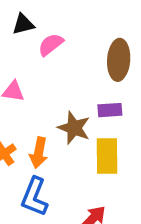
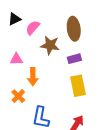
brown star: (74, 128) -> (50, 45), moved
orange arrow: (39, 153) -> (33, 77), moved

